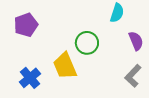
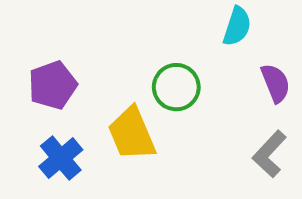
purple pentagon: (26, 25) -> (53, 85), moved

